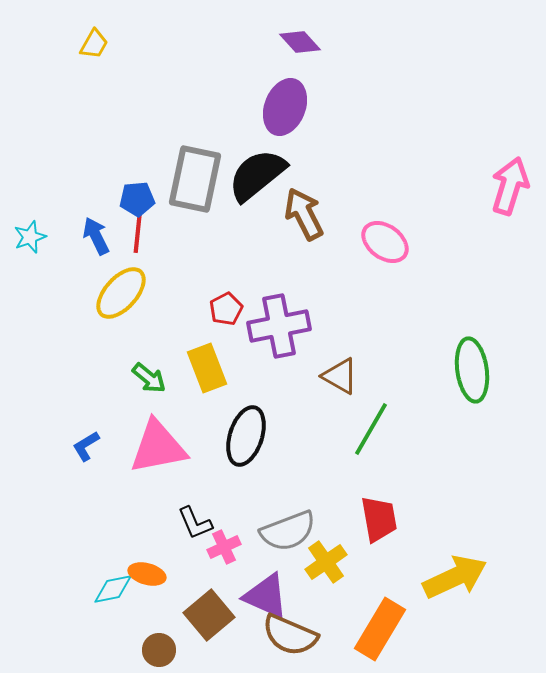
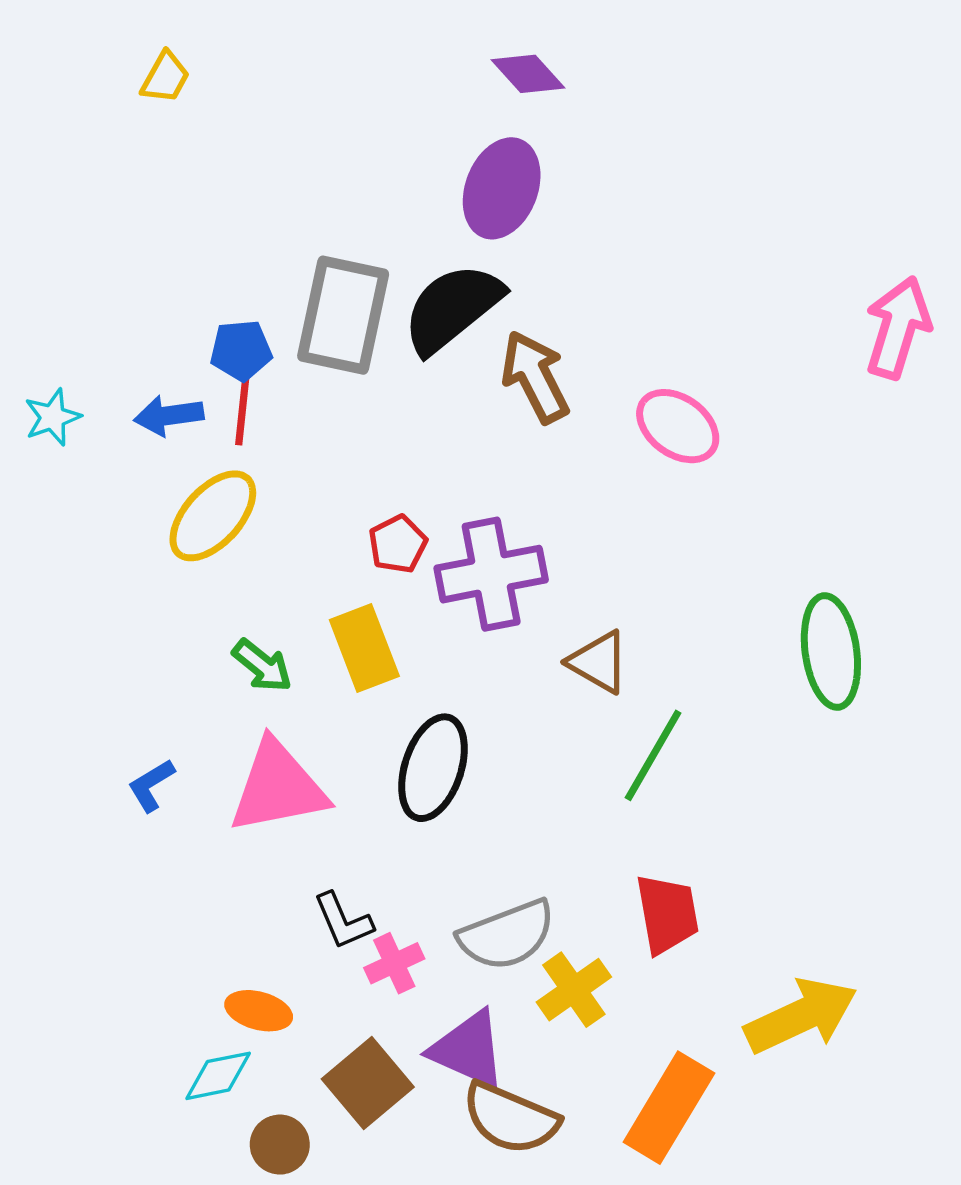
blue arrow: (96, 236) -> (169, 416), turned -72
cyan diamond: (113, 589) -> (218, 1076), moved

